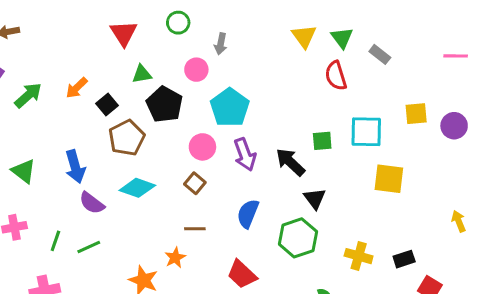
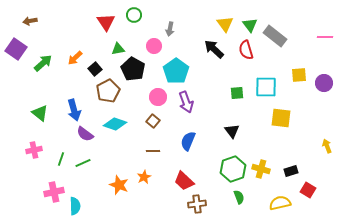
green circle: (178, 23) -> (134, 15), moved
gray rectangle: (380, 54) -> (275, 36), size x1.6
black arrow: (290, 162) -> (214, 49), moved
green hexagon: (298, 238) -> (233, 169), moved
orange star: (175, 258) -> (144, 177), moved

